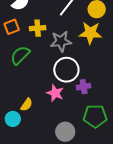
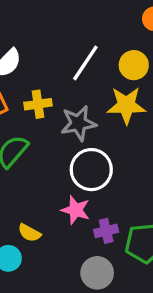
purple cross: (84, 87) -> (106, 231), moved
yellow semicircle: (27, 105) -> (29, 233), turned 88

